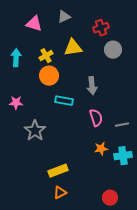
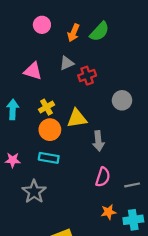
red cross: (101, 28) -> (87, 76), moved
yellow triangle: (73, 48) -> (77, 118), moved
cyan rectangle: (64, 101) -> (49, 158), moved
pink semicircle: (96, 118) -> (103, 177), turned 36

